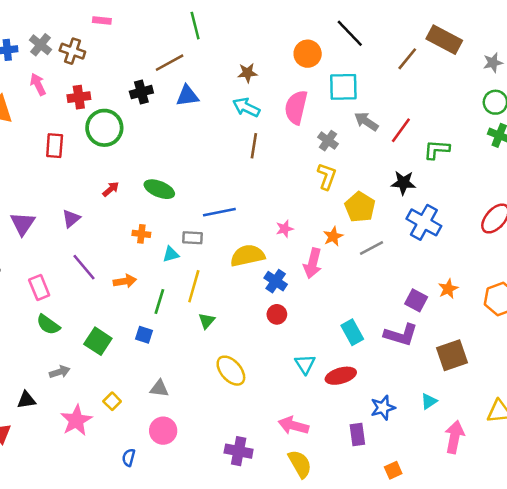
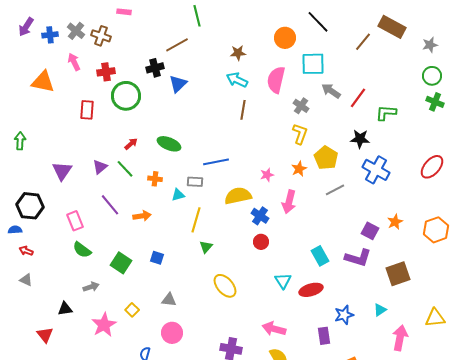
blue triangle: (187, 96) -> (178, 84), moved, turned -36
orange star: (333, 236) -> (299, 169), moved
green line: (159, 302) -> (125, 169), moved, turned -60

